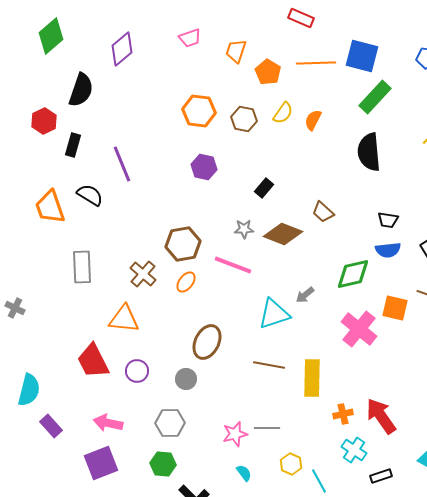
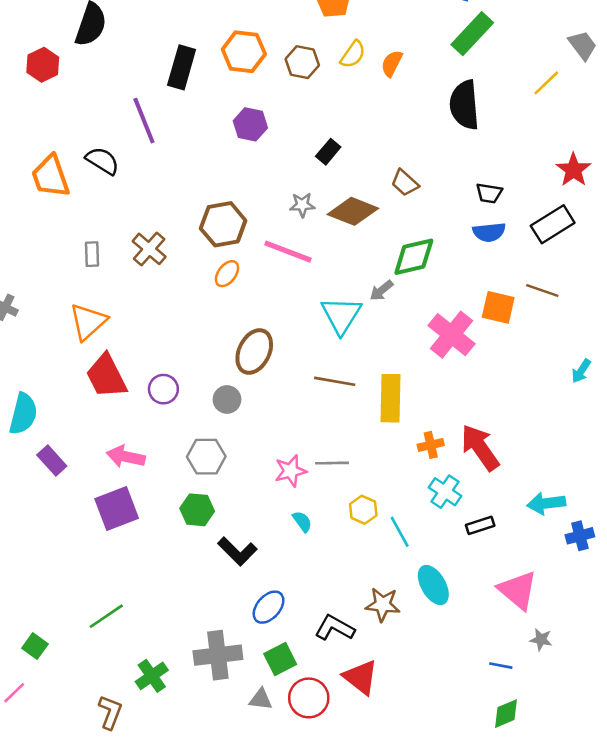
black rectangle: (73, 145) -> (182, 67), moved, size x1.4
gray rectangle: (82, 267) -> (92, 254), size x0.6
brown cross: (143, 274) -> (149, 249), moved
green diamond: (353, 274) -> (414, 257), moved
cyan triangle: (274, 314) -> (341, 315), turned -40
orange triangle: (124, 319) -> (88, 322), moved, turned -48

